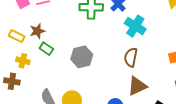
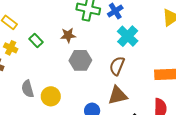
brown star: (37, 31) -> (68, 35), moved
gray hexagon: (82, 57) -> (80, 60), moved

